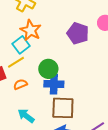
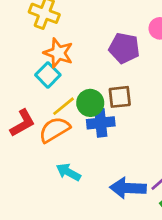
yellow line: (16, 62) -> (64, 106), moved
orange semicircle: (20, 84) -> (54, 130), size x1.6
brown square: (63, 108) -> (120, 97), moved, size x0.7

